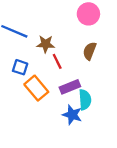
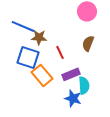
brown star: (46, 44) -> (39, 37), moved
blue square: (20, 67) -> (28, 57), size x1.6

